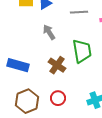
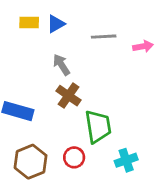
green trapezoid: (82, 51) -> (98, 126), moved
brown cross: (57, 65) -> (68, 96), moved

